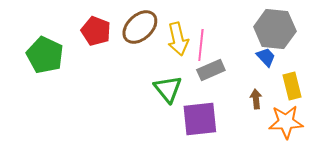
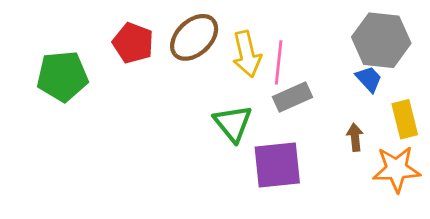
green pentagon: (45, 55) -> (62, 76), turned -30

